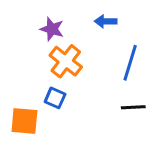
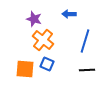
blue square: (55, 98) -> (47, 64), moved
orange square: (24, 121) -> (25, 69), moved

